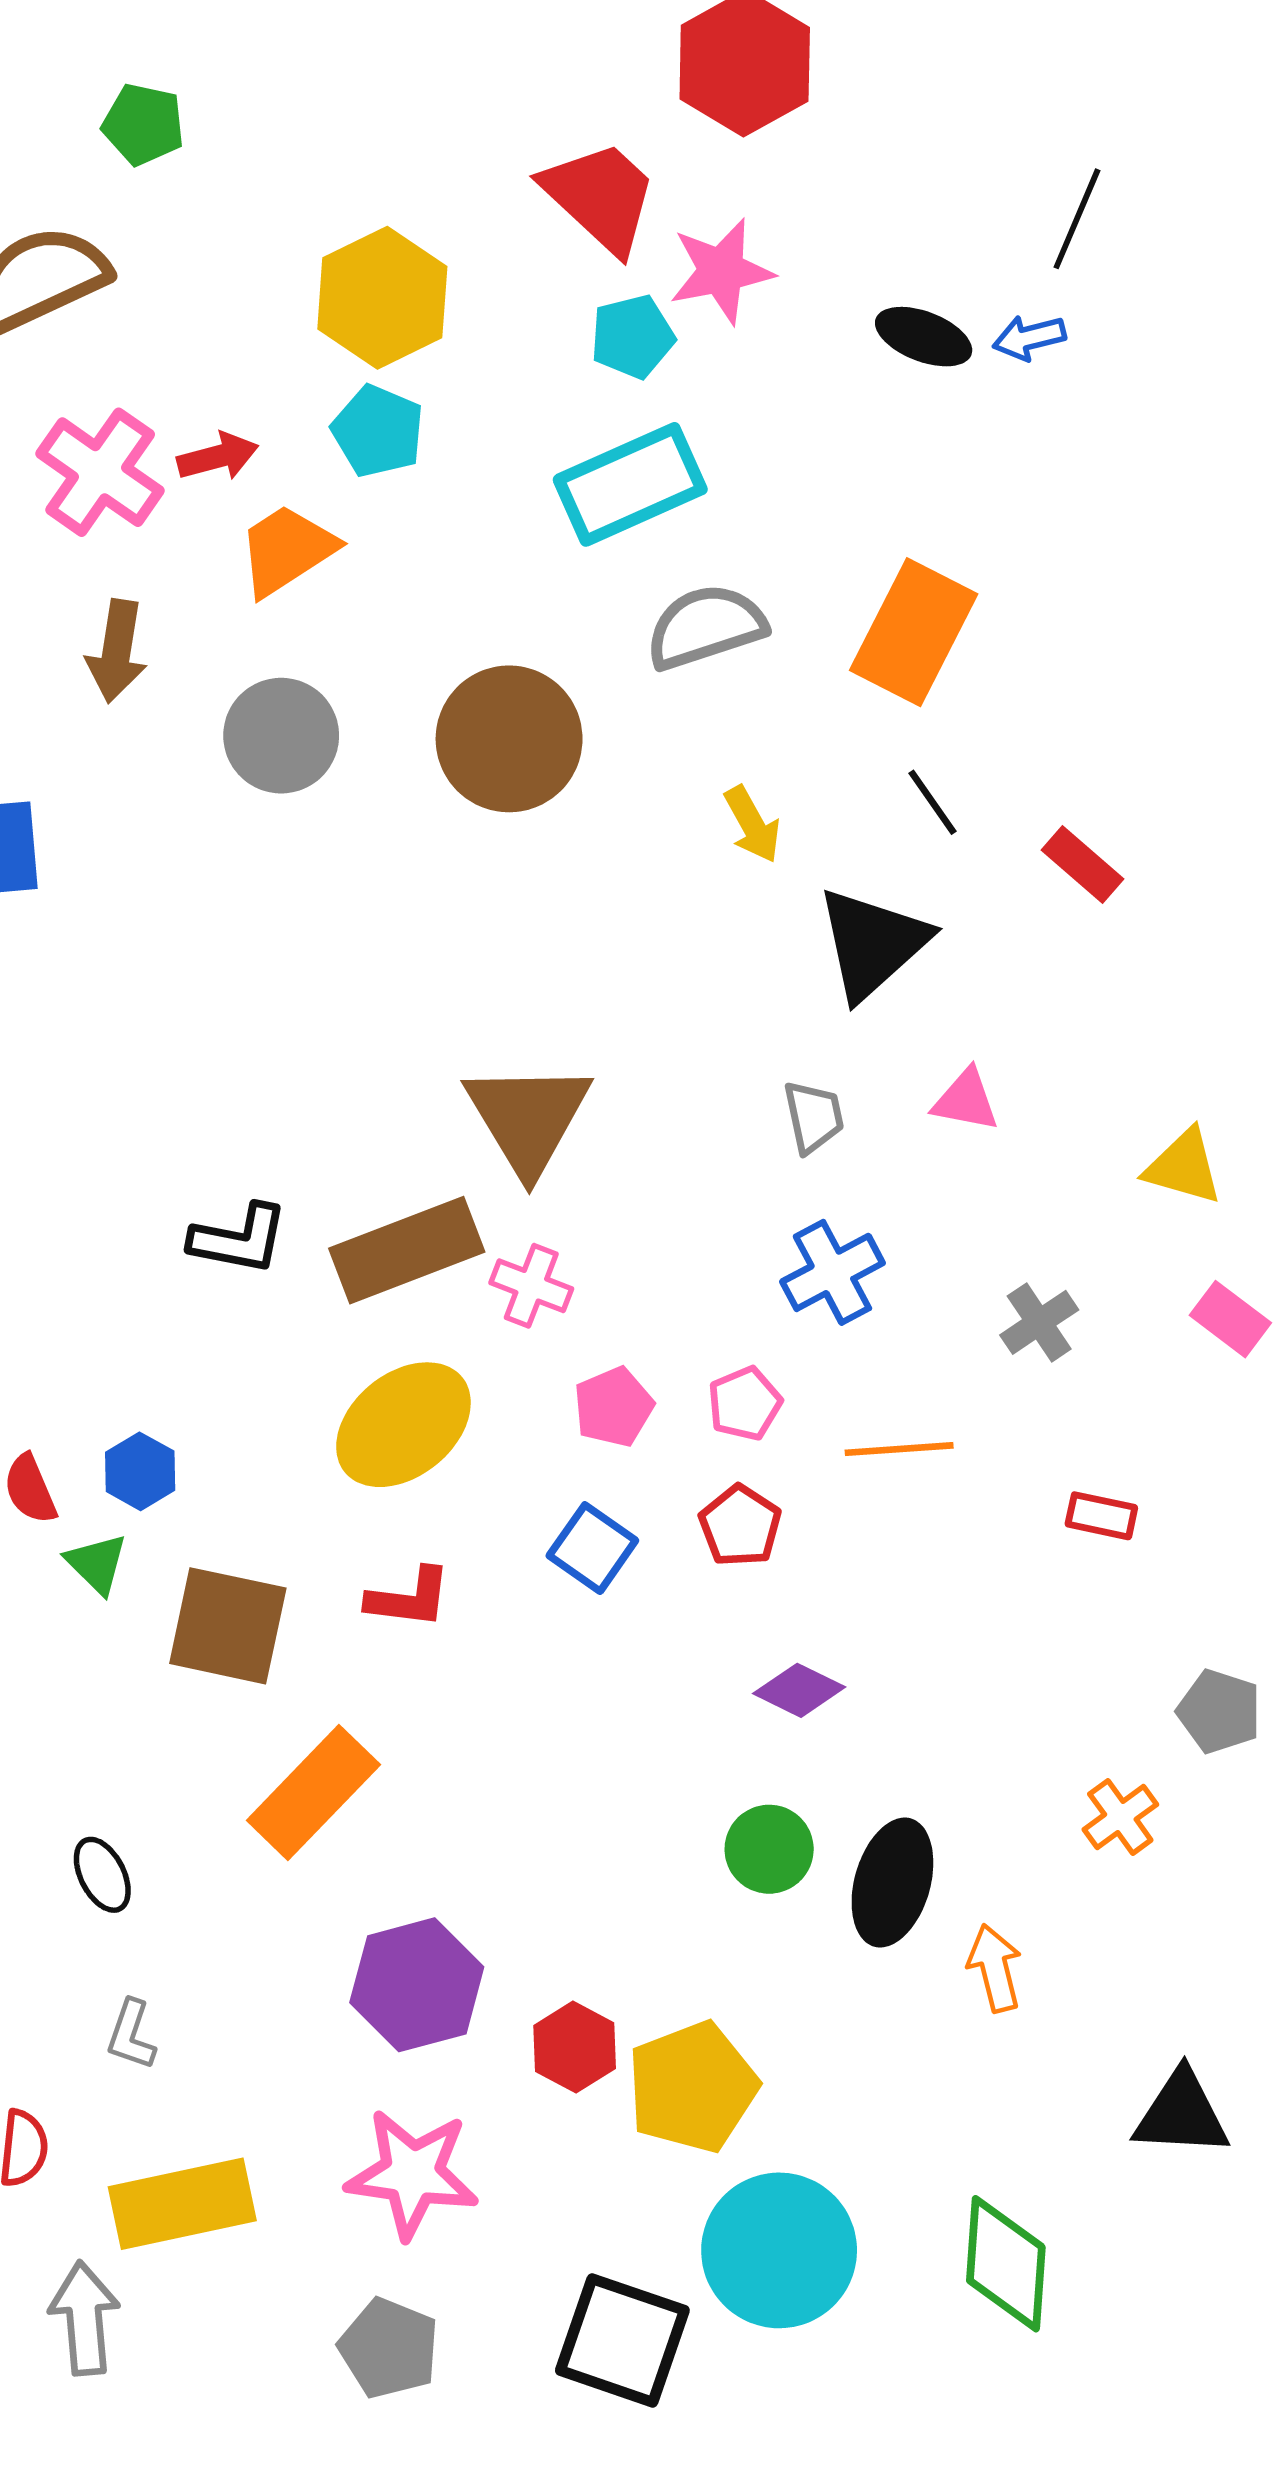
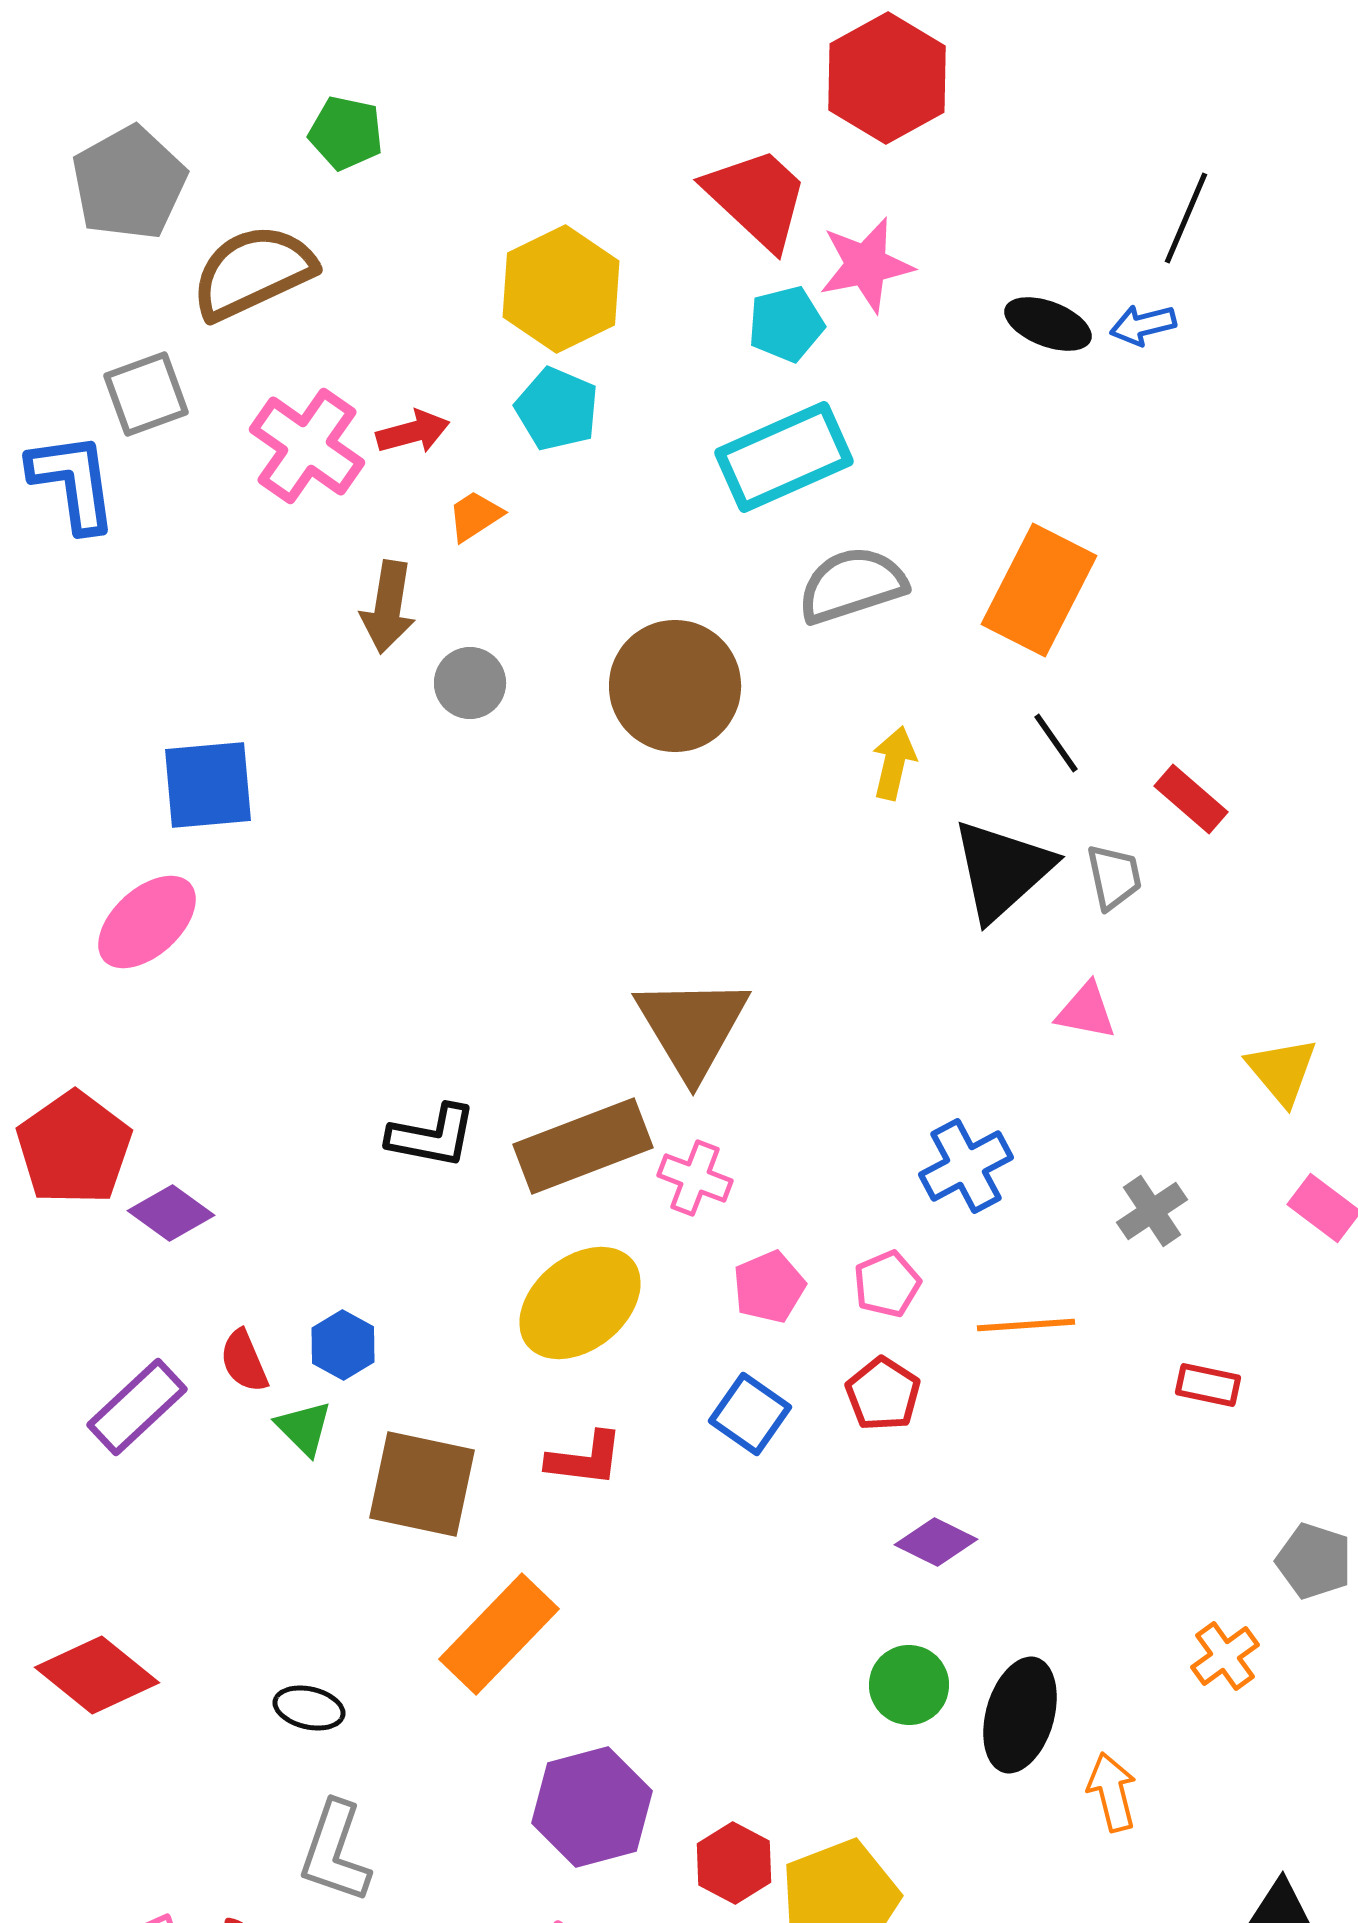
orange trapezoid: (287, 550) -> (475, 516), size x0.6
brown arrow: (117, 651) -> (388, 607), moved
gray circle: (281, 736) -> (470, 683), size x0.7
yellow arrow: (752, 825) -> (894, 763), turned -138
gray trapezoid: (814, 1117) -> (1114, 877), moved
yellow triangle: (1184, 1167) -> (1282, 1071), turned 34
black ellipse: (102, 1875) -> (309, 1708), turned -50
gray L-shape: (131, 2035) -> (335, 1852), size x1.6

